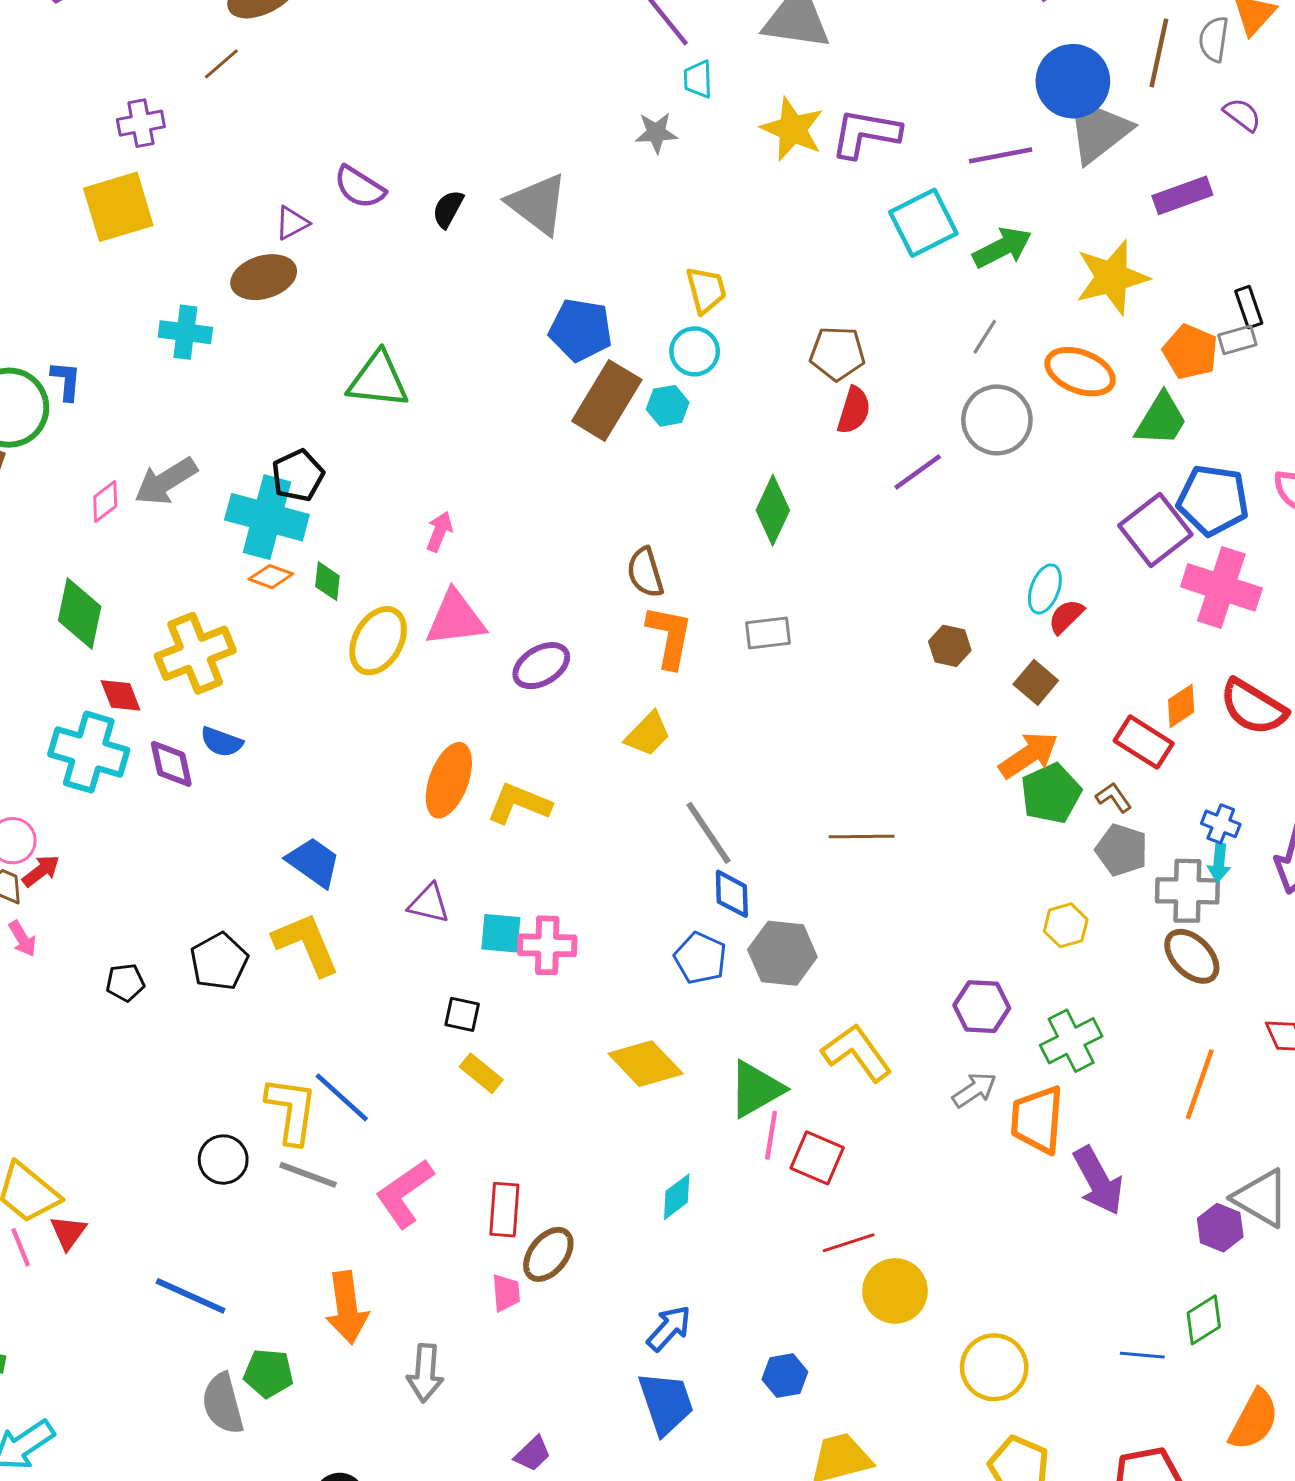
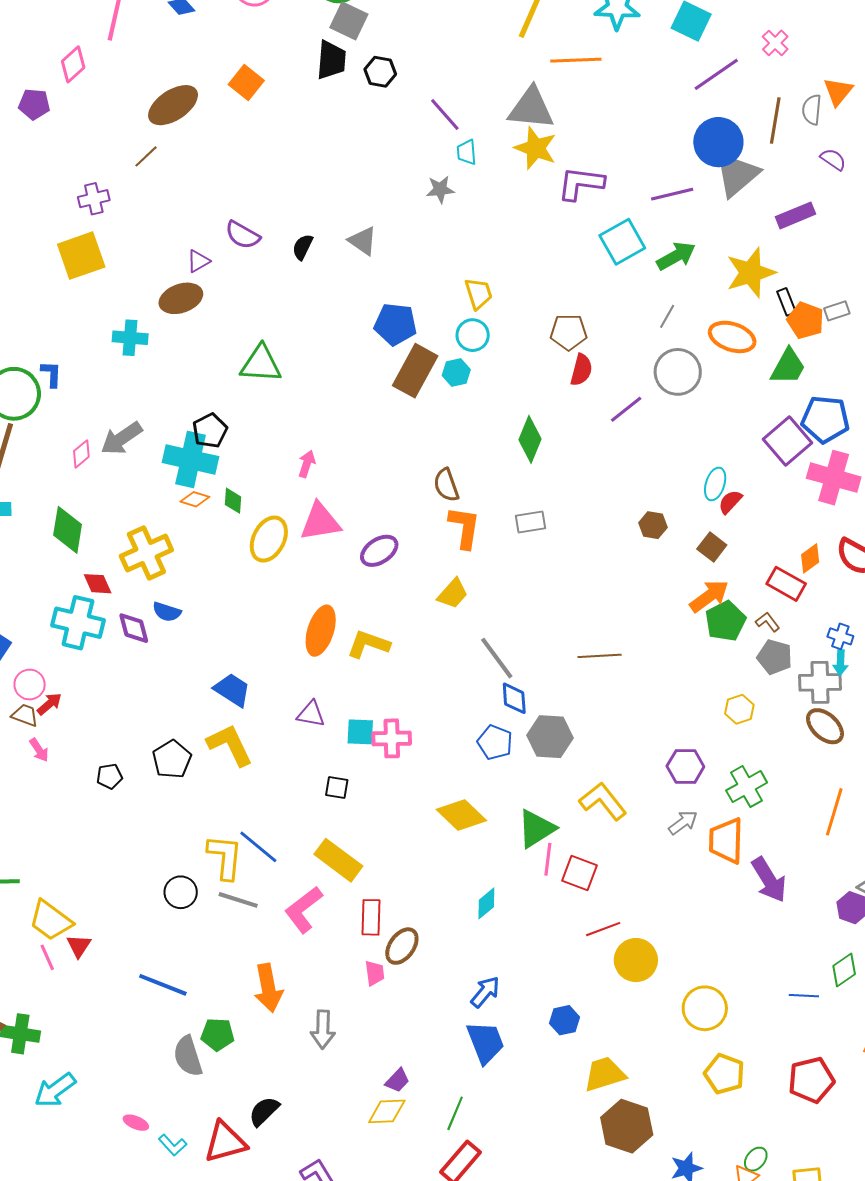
yellow star: (792, 129) -> (536, 148), moved
gray triangle: (538, 204) -> (363, 241), size x0.7
black rectangle: (1249, 307) -> (787, 302), moved
yellow rectangle: (481, 1073) -> (338, 860), moved, size x1.6

